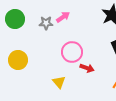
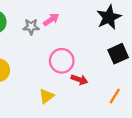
yellow triangle: (59, 82) -> (46, 96), turned 32

